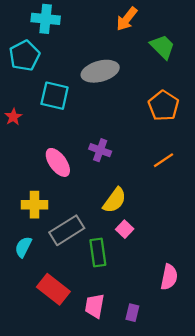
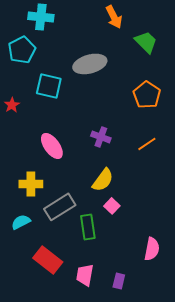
orange arrow: (127, 19) -> (114, 17), turned -65
purple cross: (100, 150) -> (101, 137), moved
cyan semicircle: (23, 247) -> (21, 222), turned 36

